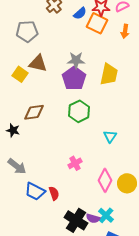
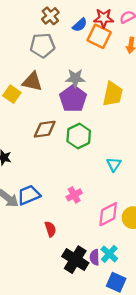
gray pentagon: (27, 31) -> (42, 45), moved
brown diamond: (34, 112) -> (45, 129), moved
pink diamond: (105, 180) -> (108, 214), turned 35
blue trapezoid: (35, 191) -> (29, 195), moved, turned 130
purple semicircle: (93, 218) -> (95, 257), turned 72

